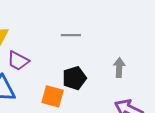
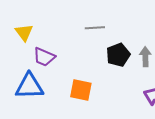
black pentagon: (74, 78) -> (118, 55), moved

